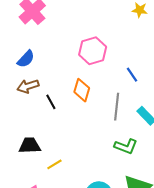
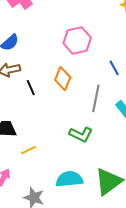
green L-shape: (126, 146) -> (81, 134), moved

